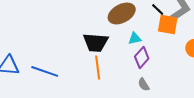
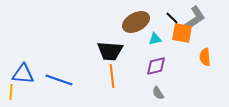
cyan triangle: (135, 38) -> (155, 39), moved
purple diamond: (142, 57) -> (156, 66), turned 35

